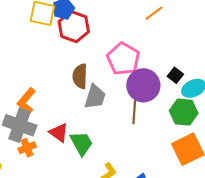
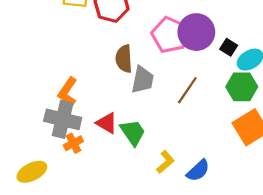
purple circle: (143, 85) -> (196, 32), moved
brown line: (134, 110) -> (187, 90), turned 36

